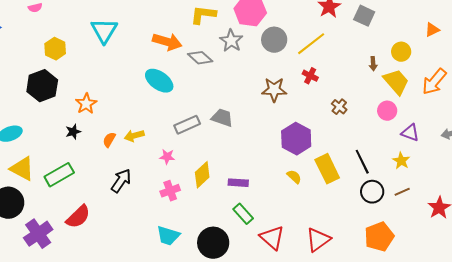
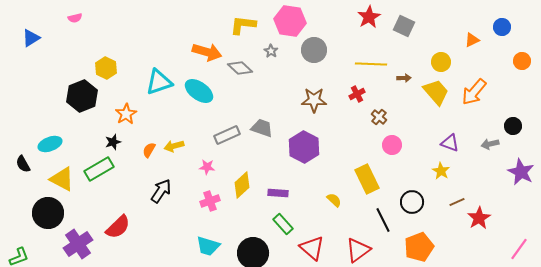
cyan triangle: (104, 31) -> (159, 82), moved, turned 40
gray star: (231, 41) -> (271, 51), size x0.6
yellow line: (311, 44) -> (371, 64), moved, turned 40
yellow hexagon: (55, 49) -> (106, 68), moved
brown arrow: (373, 64) -> (404, 78), moved, turned -88
red cross: (310, 76) -> (357, 94), moved, turned 35
pink circle: (387, 111) -> (392, 145), moved
purple hexagon: (296, 139) -> (304, 147), moved
black line: (362, 162) -> (383, 220), moved
green rectangle: (59, 175) -> (99, 169), moved
yellow semicircle: (294, 177) -> (334, 200), moved
brown line: (402, 192) -> (457, 202), moved

